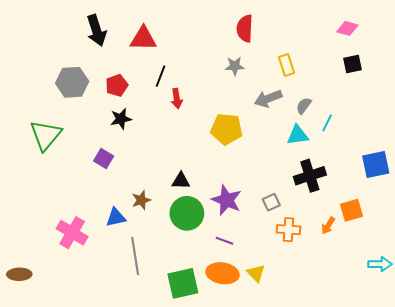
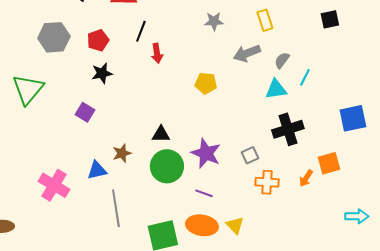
yellow pentagon: (227, 129) -> (206, 83), size x0.7

